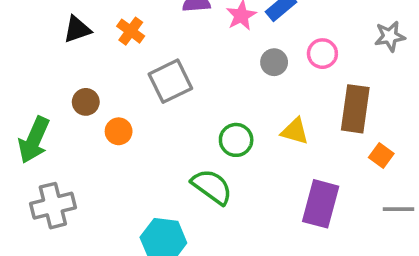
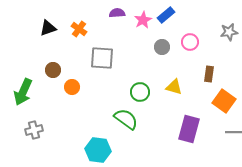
gray square: (170, 81) -> (102, 58), turned 30
brown rectangle: (355, 109) -> (209, 74), size x0.6
orange square: (381, 155) -> (224, 101), size x1.6
gray cross: (53, 206) -> (34, 130), size x0.7

